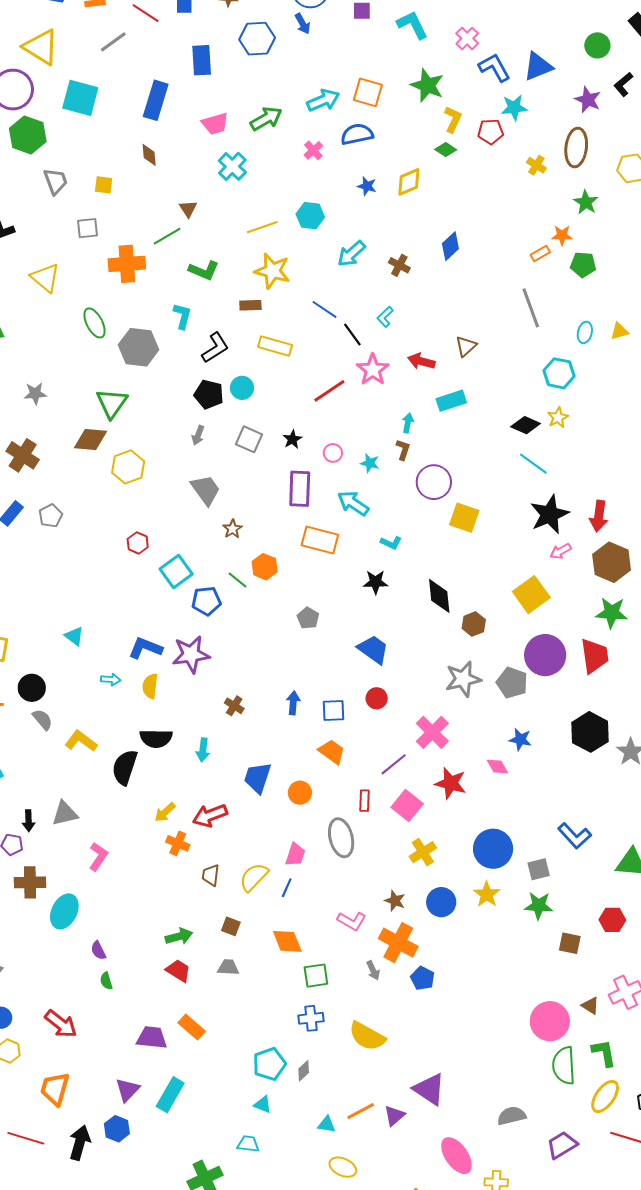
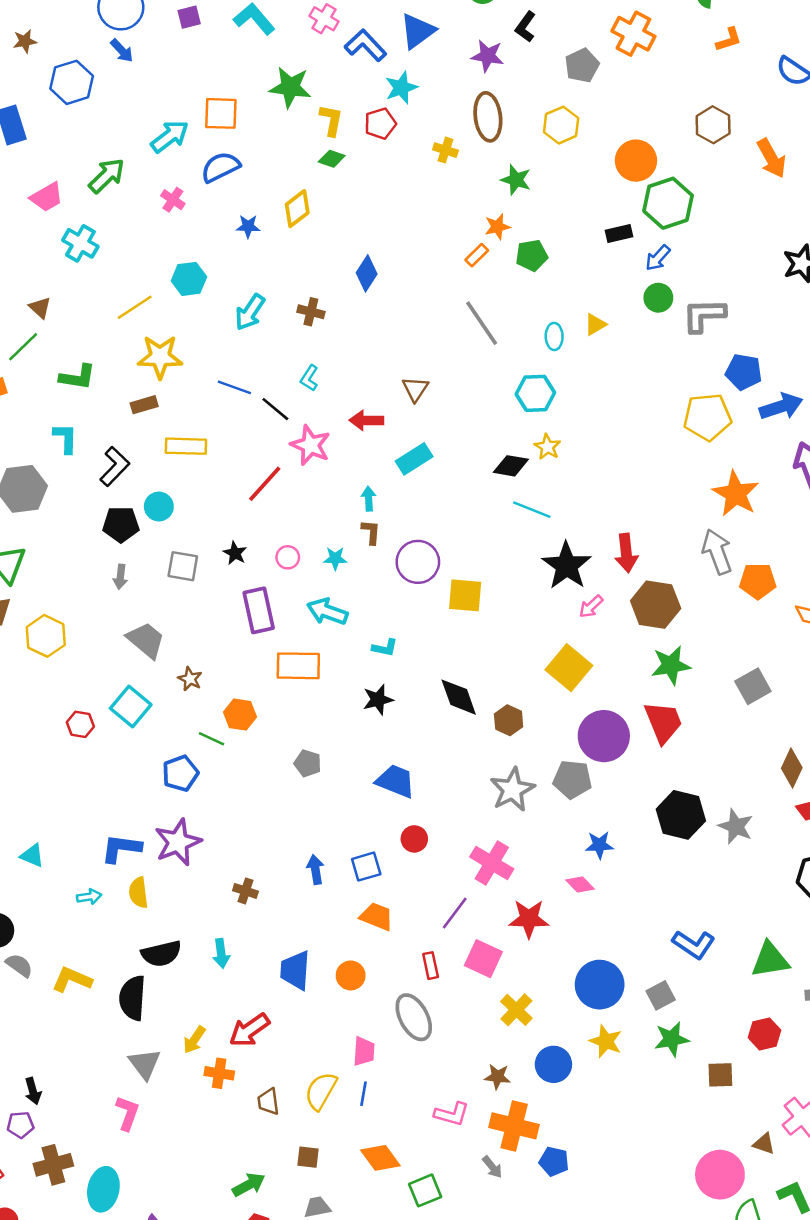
cyan square: (176, 572) -> (131, 706), moved
gray triangle: (65, 814) -> (145, 1064), moved, turned -40

